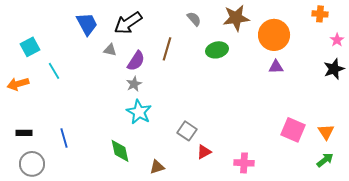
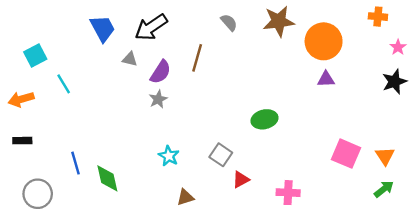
green ellipse: (217, 50) -> (264, 119), moved
cyan star: (139, 112) -> (169, 156), moved, size x0.7
black rectangle: (24, 133) -> (22, 141), moved
green diamond: (120, 151) -> (107, 178), moved

